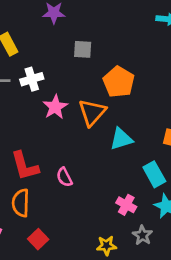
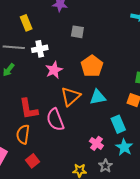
orange pentagon: (119, 82) -> (92, 66), moved
orange triangle: (92, 112) -> (71, 96), moved
pink semicircle: (64, 177) -> (55, 120), size x1.6

